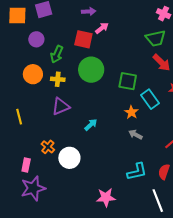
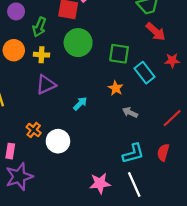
orange star: (131, 112) -> (116, 88), moved
white line: (158, 201) -> (134, 184), moved

